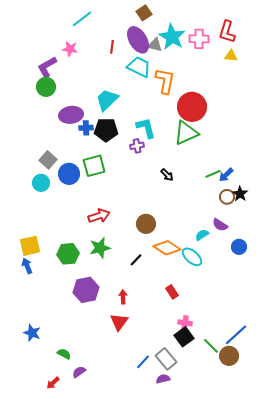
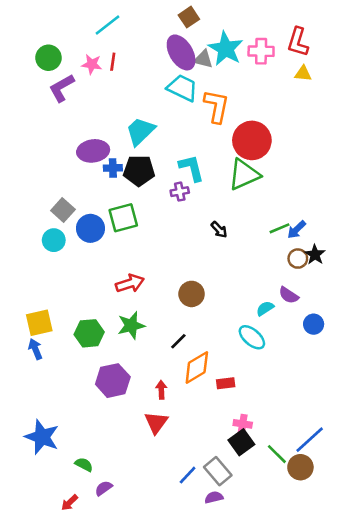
red line: (112, 47) -> (113, 62), moved
green circle: (46, 87) -> (48, 58), moved
orange diamond: (167, 248) -> (197, 367), moved, turned -64
red rectangle: (172, 292) -> (226, 383), turned -64
blue star: (32, 333) -> (42, 437), size x1.5

